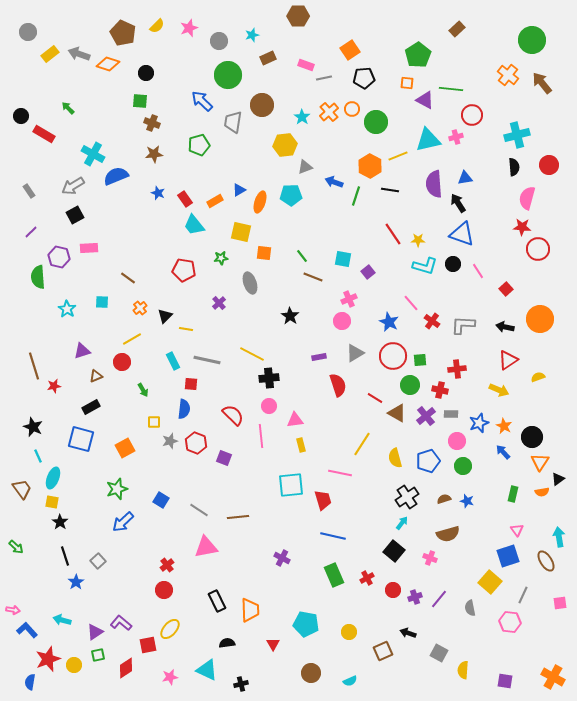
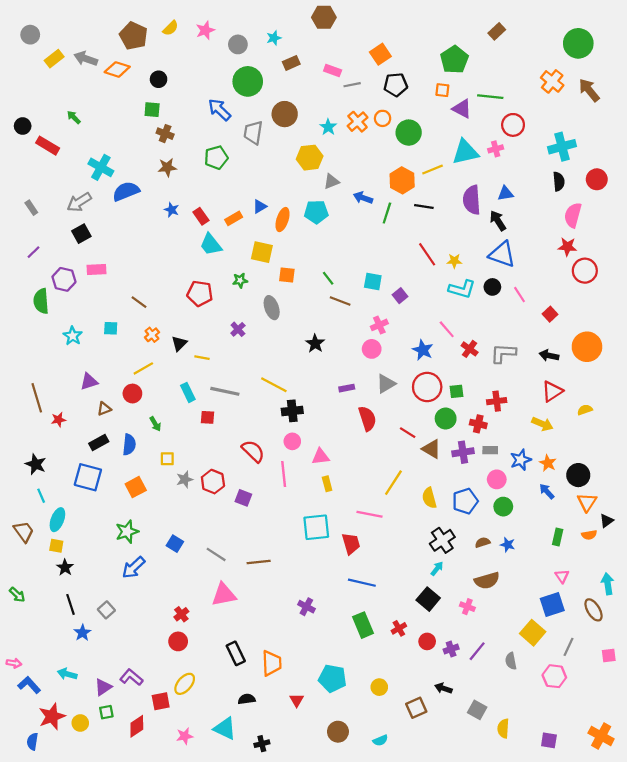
blue semicircle: (184, 409) -> (129, 445), moved
purple cross: (426, 416) -> (463, 452), turned 30

